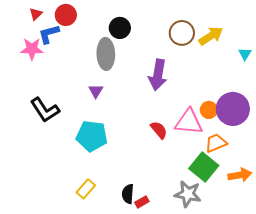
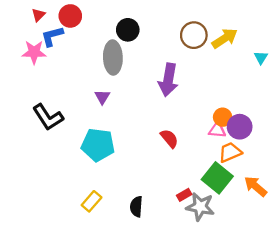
purple circle: (233, 109) -> (240, 127), moved, size x0.7
pink triangle: (189, 122) -> (217, 130), moved, size x0.6
orange arrow: (240, 175) -> (256, 186), turned -130
red rectangle: (142, 202) -> (184, 195), moved

